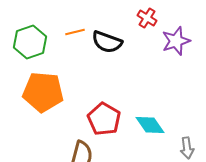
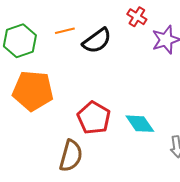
black semicircle: (107, 42) -> (97, 41), turned -56

